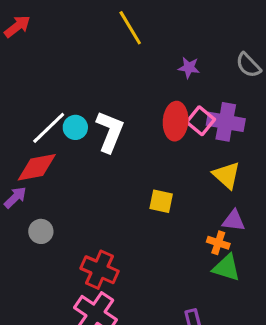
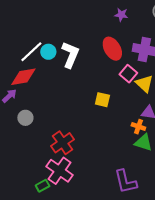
red ellipse: (176, 121) -> (112, 49), turned -35
pink square: (201, 121) -> (128, 74), moved
red cross: (99, 270) -> (63, 143), turned 30

